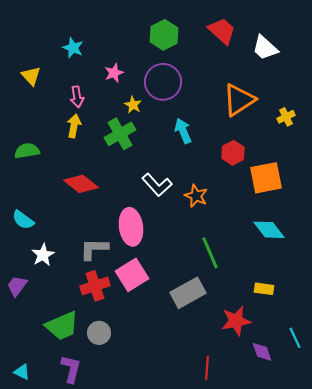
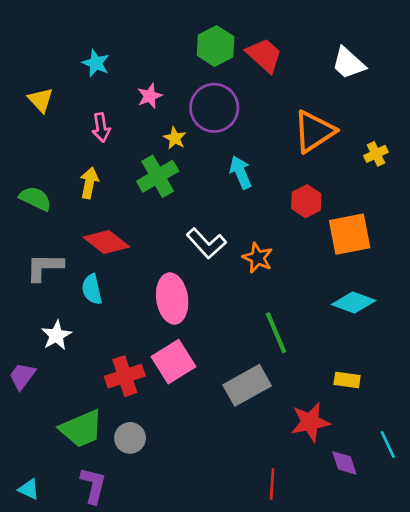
red trapezoid: (222, 31) -> (264, 55), moved
yellow arrow: (74, 126) -> (89, 183), moved
green semicircle: (27, 151) -> (35, 199), turned 35
cyan semicircle: (23, 220) -> (92, 289), moved, turned 40
cyan diamond: (269, 230) -> (354, 302), turned -32
gray L-shape: (94, 249) -> (45, 267), moved

